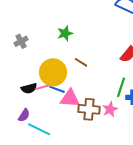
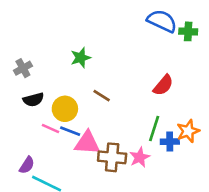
yellow circle: (53, 72) -> (65, 109), size x0.7
pink line: (42, 87) -> (50, 128), turned 40
black semicircle: (29, 88) -> (33, 100), moved

